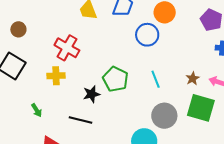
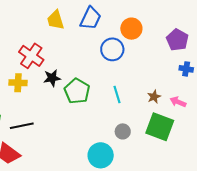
black star: (92, 94) -> (52, 78), moved
gray circle: (164, 116) -> (123, 131), size x0.6
black line: (80, 120) -> (22, 126), moved, turned -30

